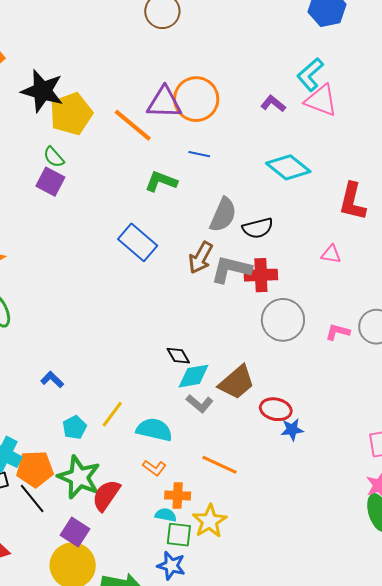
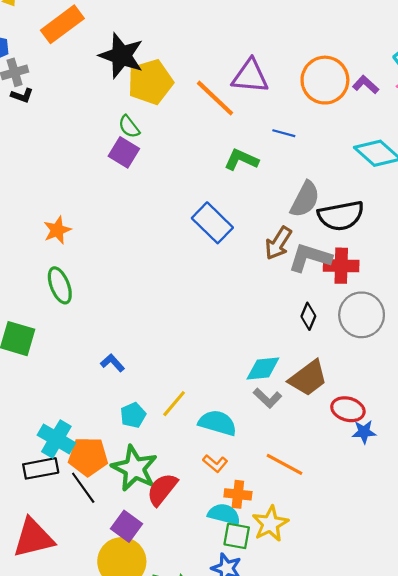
orange circle: (196, 99) -> (325, 80), moved
black semicircle: (258, 228) -> (341, 216), size x1.4
black diamond: (178, 356) -> (308, 316), moved, turned 50
cyan semicircle: (166, 515) -> (224, 514), size x1.4

